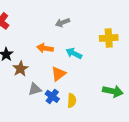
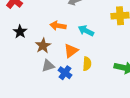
brown star: (20, 69) -> (43, 46), moved
yellow semicircle: (72, 100) -> (87, 64), moved

